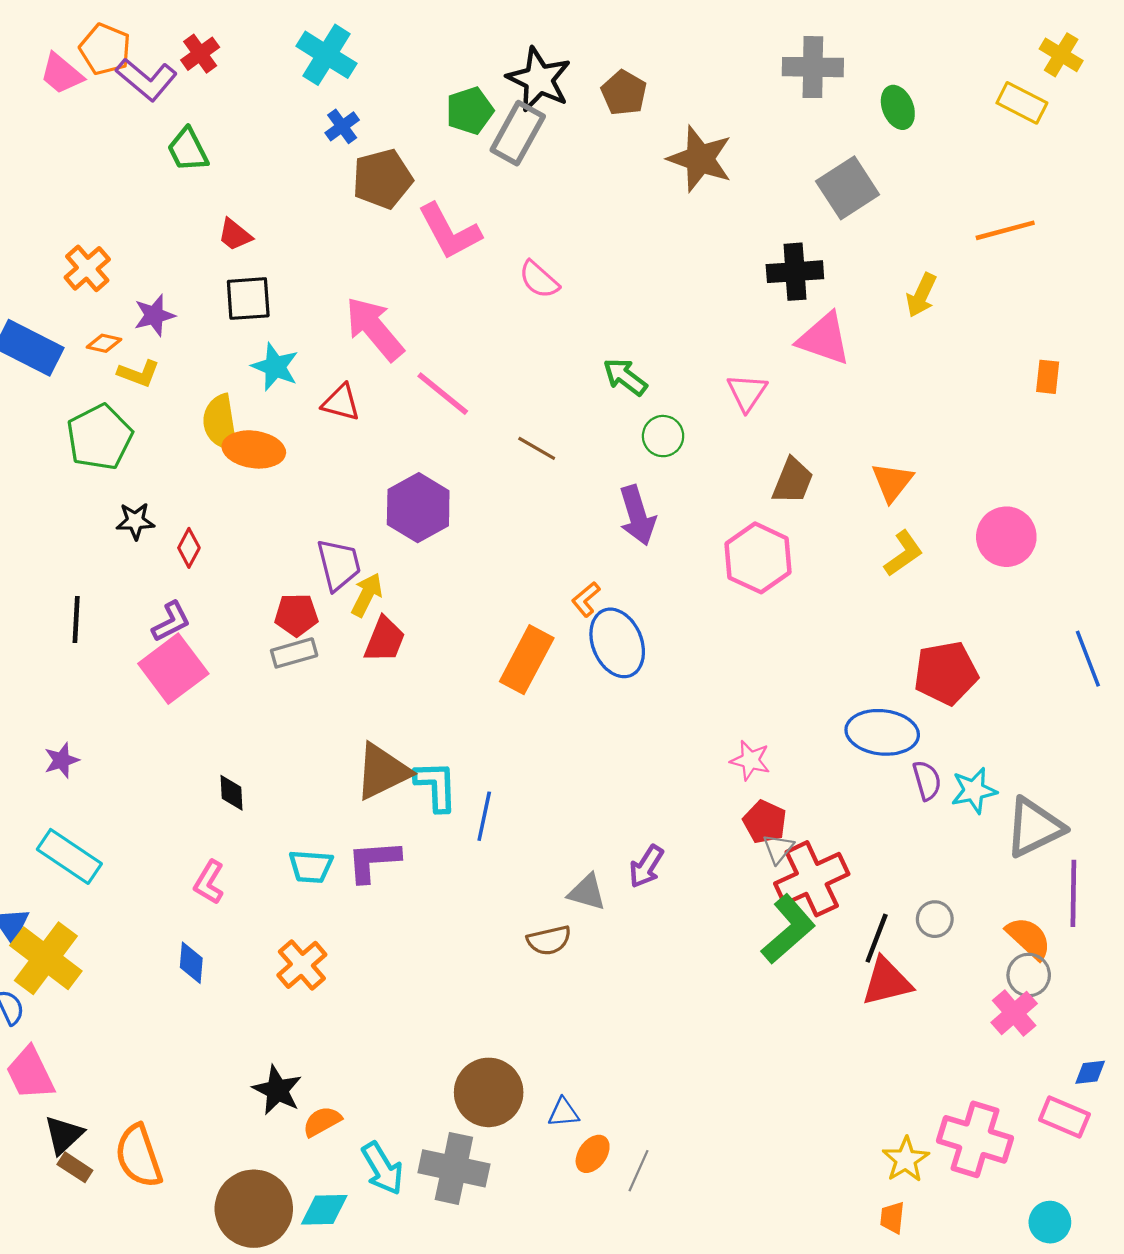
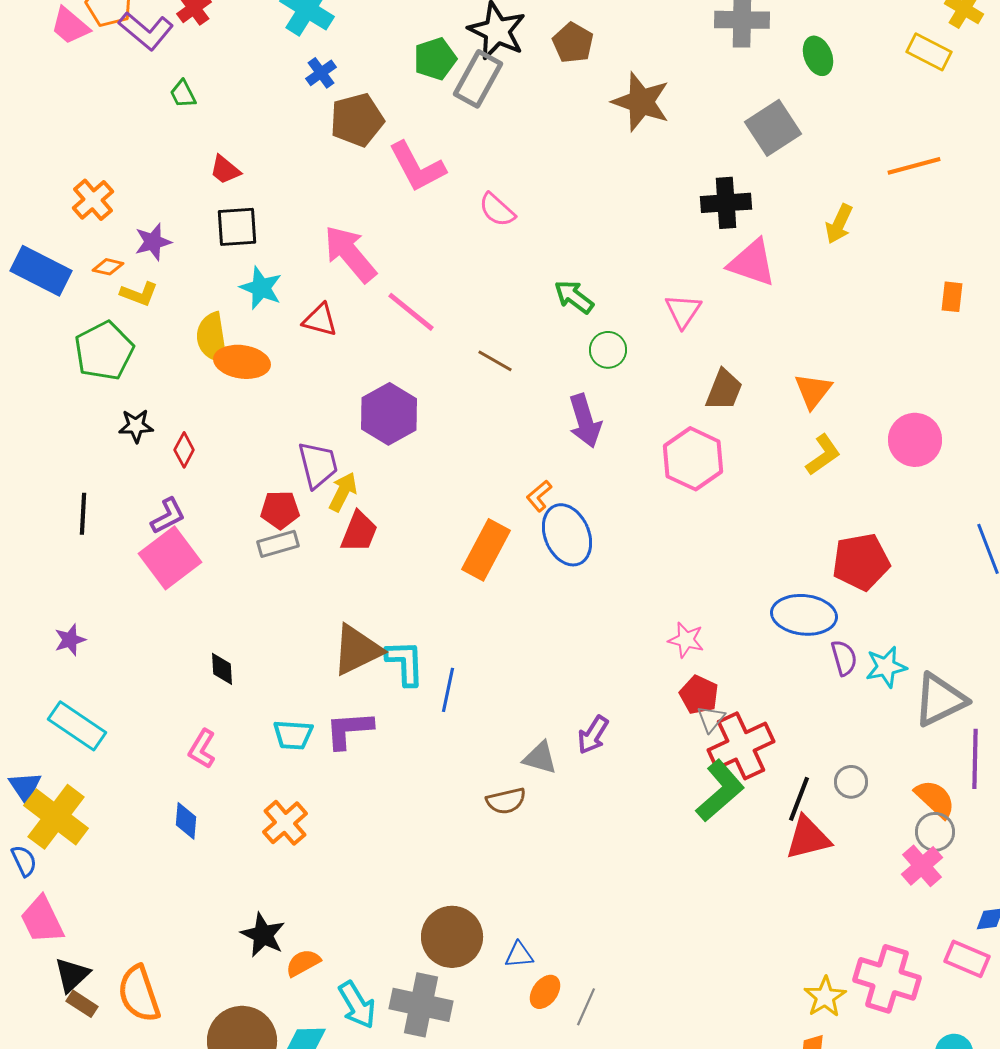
green trapezoid: (188, 150) -> (183, 94), size x0.7

